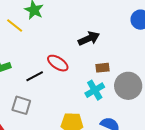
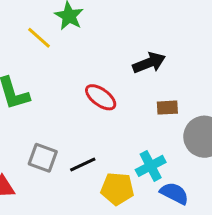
black line: (35, 76) -> (83, 165), moved
cyan cross: (95, 90) -> (151, 166), moved

